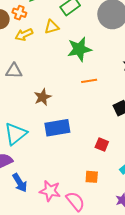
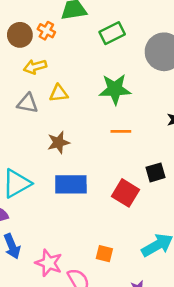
yellow triangle: (52, 27) -> (59, 93), moved
yellow arrow: (24, 35) -> (35, 67), moved
red square: (102, 145) -> (126, 193), moved, size x1.5

